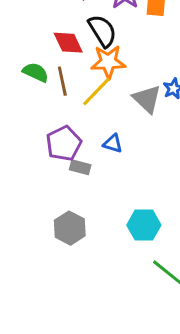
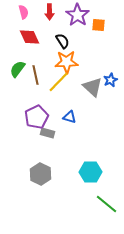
black semicircle: (102, 31) -> (62, 41), size x0.7
red diamond: (68, 43) -> (30, 37), moved
green semicircle: (36, 72) -> (18, 69), turned -78

